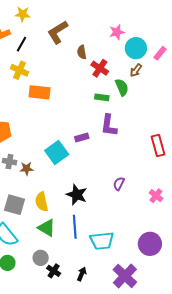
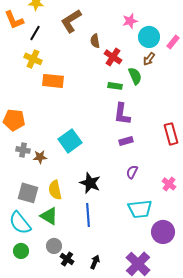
purple rectangle: (82, 137) -> (126, 141), moved
green triangle: (47, 228) -> (49, 216), moved
cyan trapezoid: (102, 241) -> (140, 209), moved

